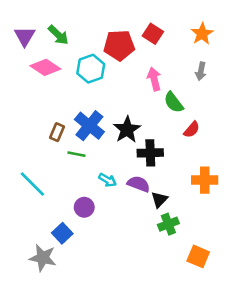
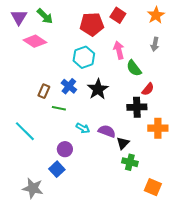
cyan hexagon: (91, 69) -> (84, 57), moved
blue cross: (89, 126) -> (69, 86), size x0.7
black cross: (150, 153) -> (137, 107), moved
green cross: (168, 224) -> (130, 162), turned 35
blue square: (62, 233) -> (57, 169), moved

